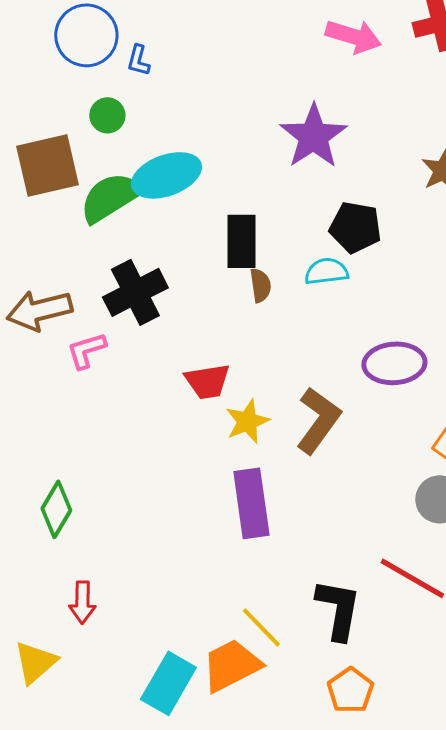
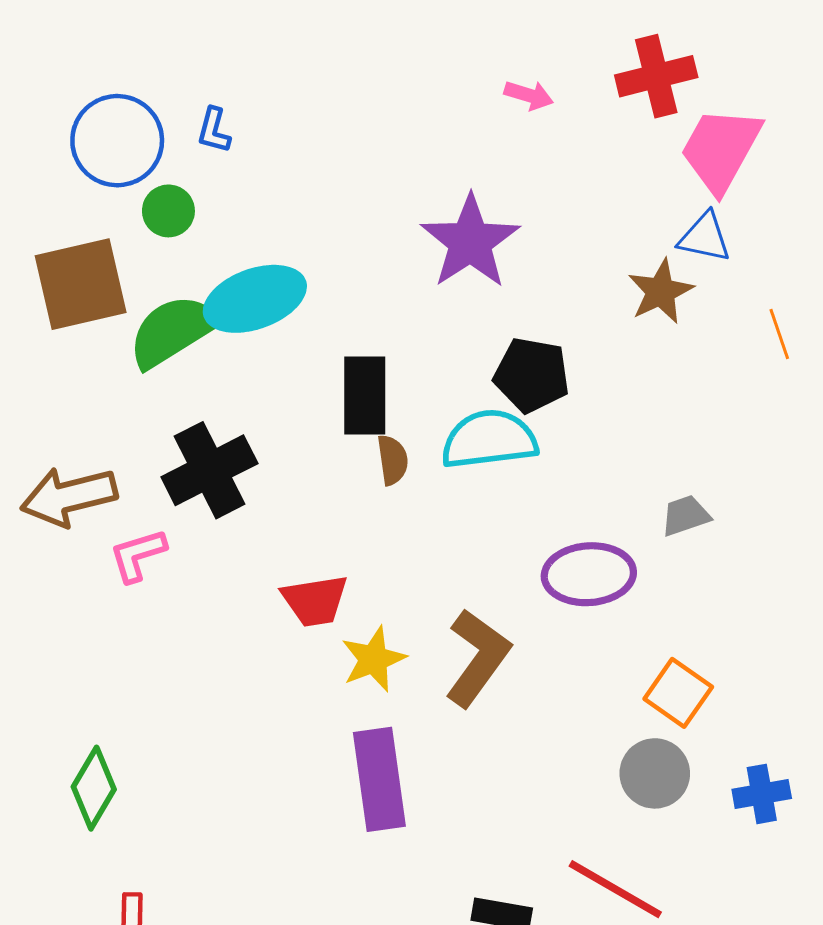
blue circle: (86, 35) -> (117, 141), moved
pink arrow: (353, 36) -> (529, 95), size x0.6
cyan semicircle: (326, 271) -> (489, 439), size x1.5

